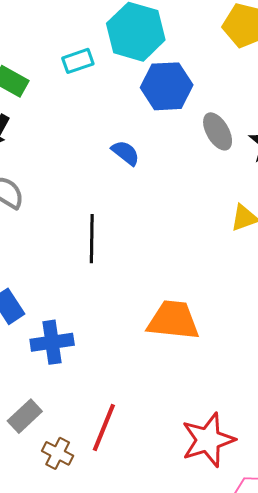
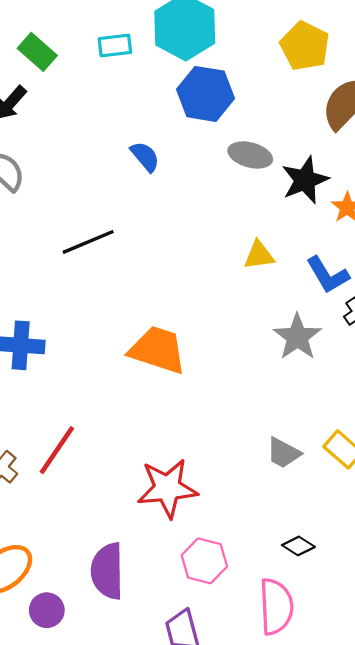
gray ellipse: (218, 131) -> (250, 155), turned -57
black line: (92, 239) -> (88, 242), turned 54

